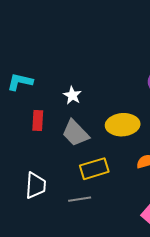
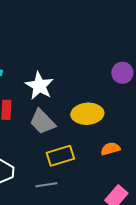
white star: (72, 95) -> (39, 86), size x1.6

